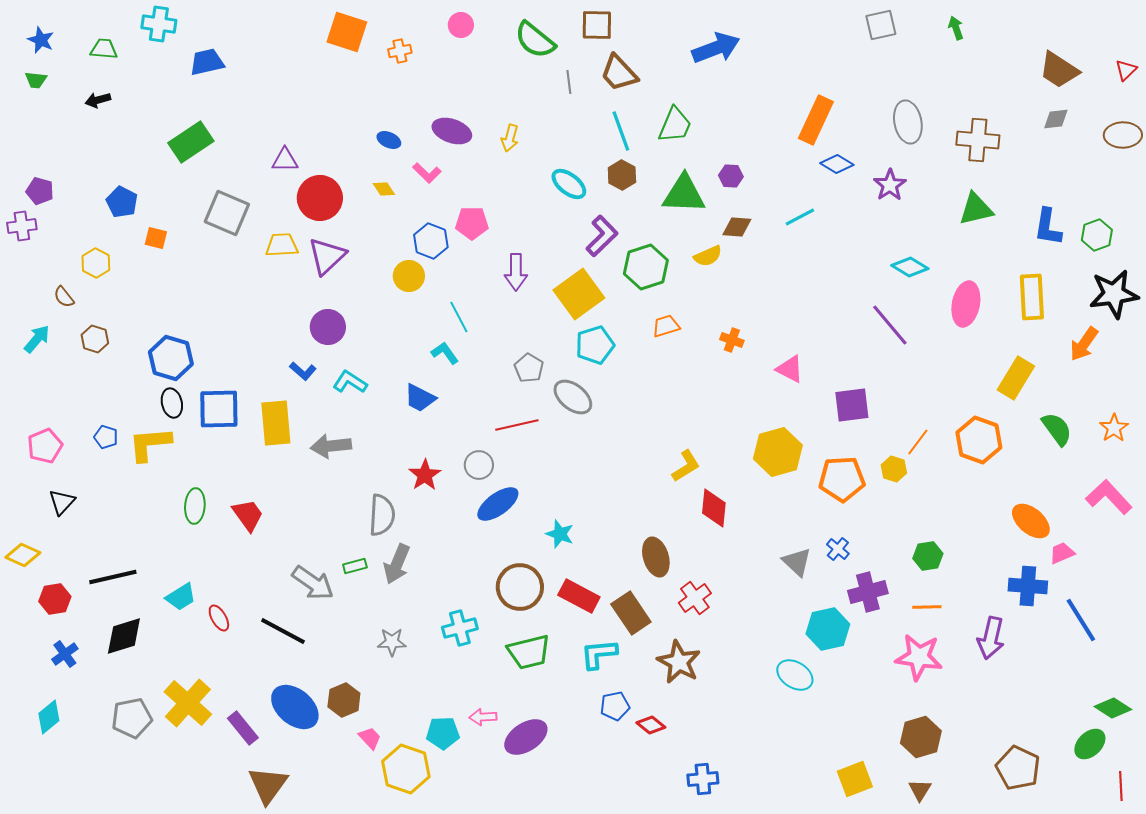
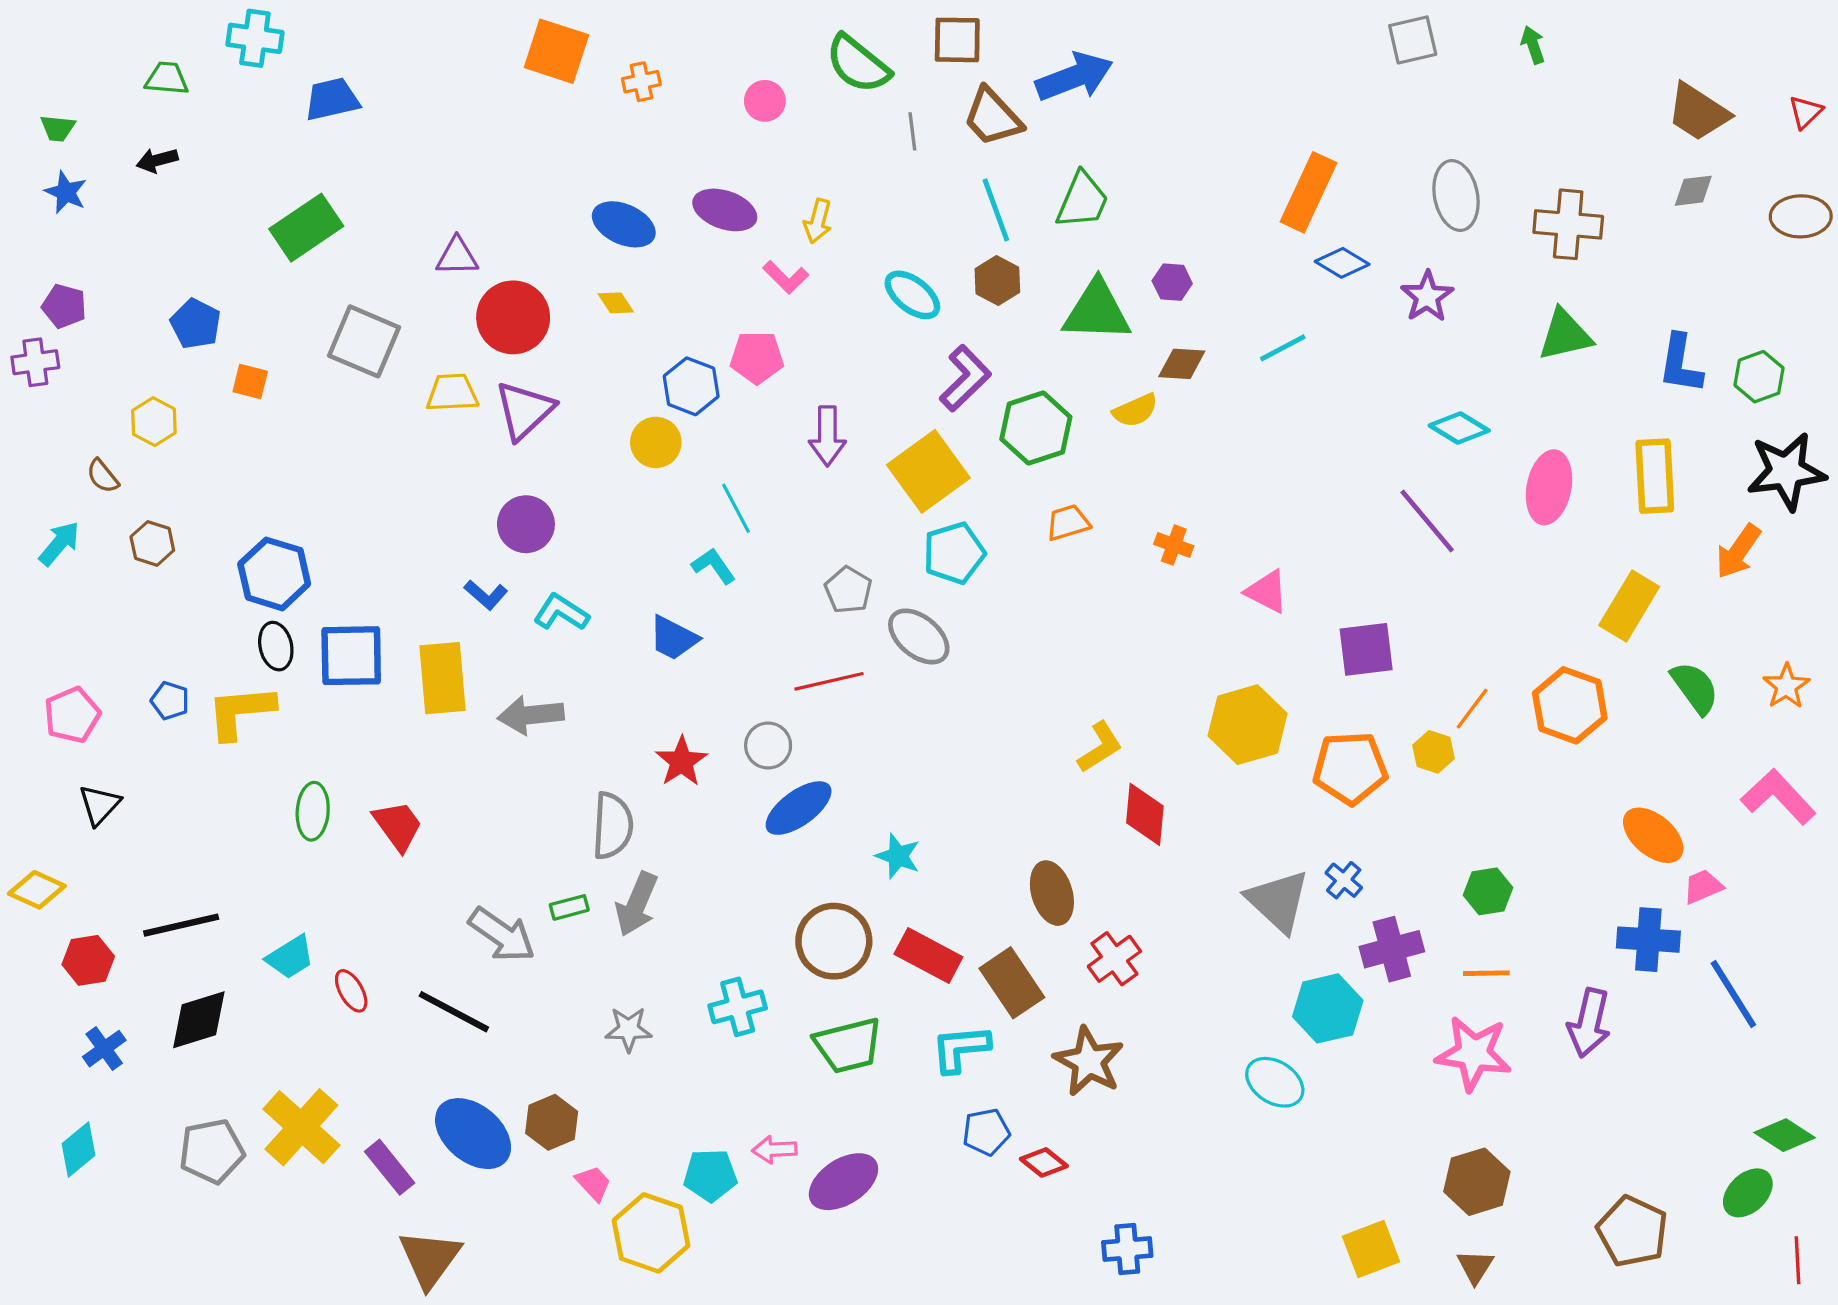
pink circle: (461, 25) -> (765, 101), moved
blue star: (41, 40) -> (66, 192), moved
blue arrow: (716, 48) -> (1074, 77), moved
blue ellipse: (389, 140) -> (624, 224), size x1.6
pink L-shape: (427, 173) -> (786, 277), moved
gray triangle: (797, 562) -> (1278, 901), size x1.4

